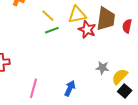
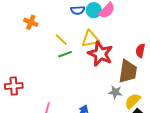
brown trapezoid: (106, 19) -> (128, 71), moved
red star: (87, 29) -> (100, 54), size x1.4

